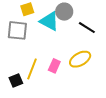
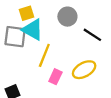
cyan triangle: (49, 21) -> (33, 30), moved
yellow line: (32, 69) -> (44, 55), moved

